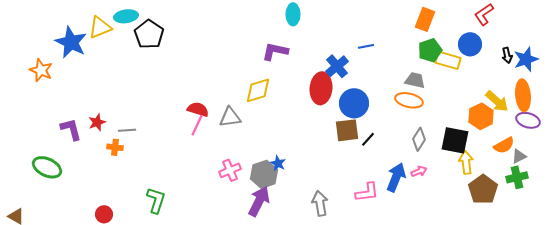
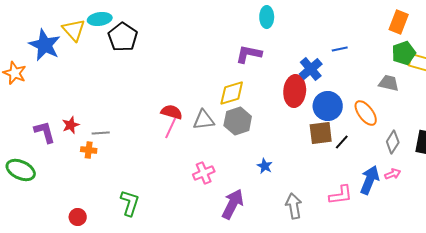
yellow triangle: (100, 27) -> (74, 30), turned -50
orange ellipse: (409, 100) -> (366, 113), moved, turned 40
blue star: (278, 163) -> (265, 166), moved
gray hexagon: (264, 174) -> (238, 121), moved

